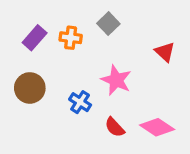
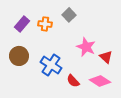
red triangle: (165, 52) -> (106, 57), moved
pink star: (116, 80) -> (86, 47), moved
blue cross: (80, 102) -> (51, 65), size x1.5

